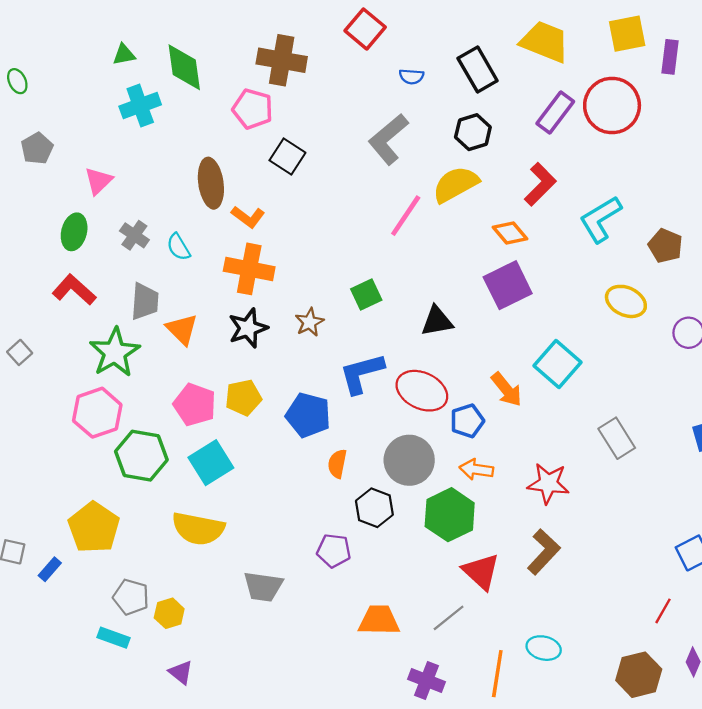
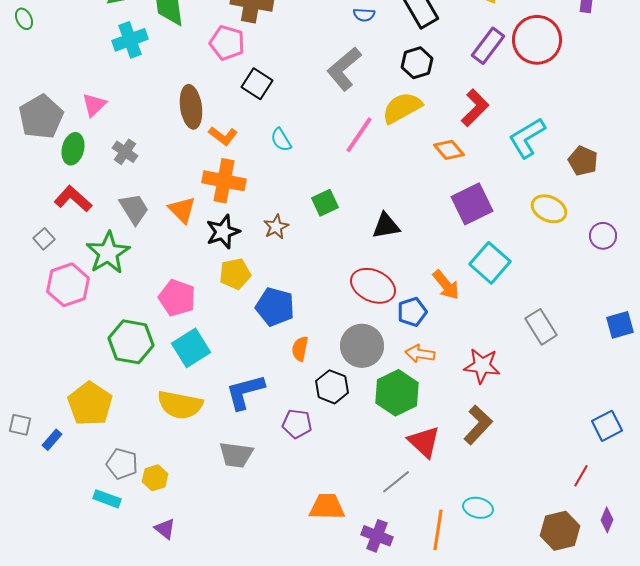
gray pentagon: (37, 148) -> (41, 117), moved, size x1.6
cyan semicircle: (178, 247) -> (281, 140), moved
purple square: (508, 285) -> (472, 204), moved
gray trapezoid: (145, 301) -> (134, 209), turned -36
orange triangle: (182, 329) -> (182, 210), moved
gray square: (20, 352) -> (44, 239), moved
blue L-shape: (362, 373) -> (245, 392), moved
yellow pentagon: (243, 398) -> (235, 274), moved
pink hexagon: (97, 413) -> (68, 285), moved
orange trapezoid: (379, 620) -> (327, 507), moved

